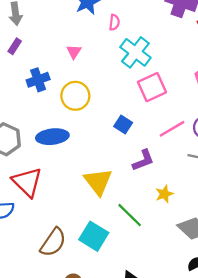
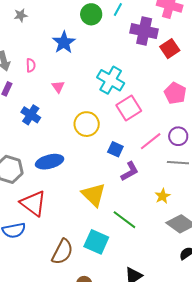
pink semicircle: (114, 22) -> (31, 65), moved
blue cross: (38, 80) -> (31, 115), turned -30
yellow circle: (75, 96) -> (87, 124), moved
blue square: (123, 124) -> (115, 149), moved
yellow star: (164, 194) -> (163, 196), moved

